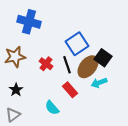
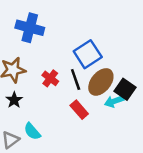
black square: (103, 58) -> (125, 89), moved
black star: (16, 90) -> (14, 100), moved
cyan semicircle: (52, 108) -> (32, 131), moved

